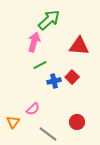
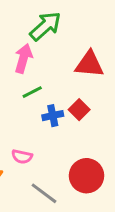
pink semicircle: (33, 109) -> (22, 157), turned 56
red circle: (77, 122) -> (86, 176), size x1.5

